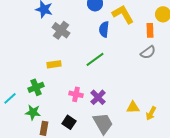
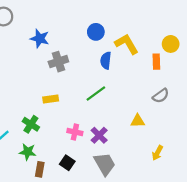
gray cross: (61, 30) -> (58, 62), turned 36
gray semicircle: (148, 52) -> (161, 96), moved
green cross: (36, 87) -> (31, 124), turned -35
yellow triangle: (133, 107) -> (138, 121), moved

